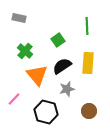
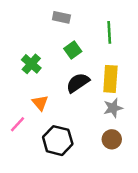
gray rectangle: (19, 18) -> (61, 17), moved
orange triangle: (37, 75) -> (40, 103), moved, size x0.6
gray star: (67, 89) -> (113, 108), moved

